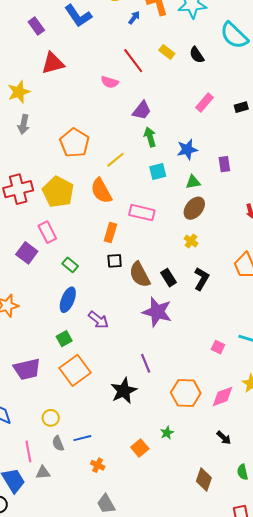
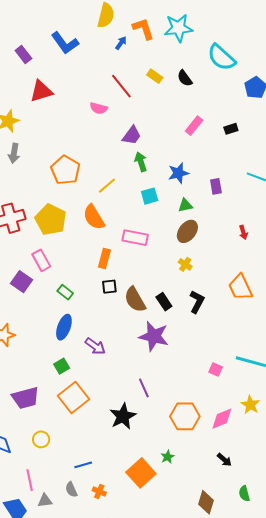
yellow circle: (51, 418) -> (41, 439), moved
gray semicircle: (58, 443) -> (71, 490), moved
orange square: (140, 448) -> (141, 473), size x1.6

